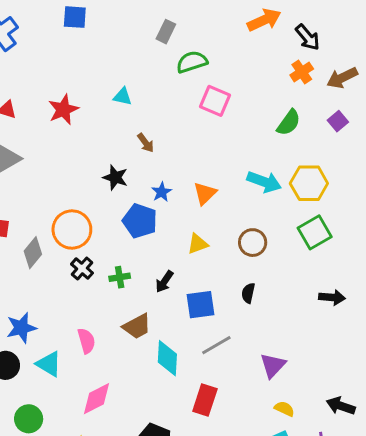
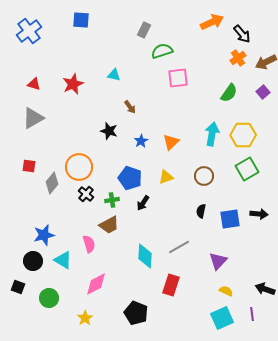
pink square: (215, 101) -> (178, 78), turned -30
cyan arrow: (264, 182) -> (212, 134), turned -100
blue pentagon: (140, 221) -> (130, 178), moved
blue square: (201, 305) -> (230, 219), moved
brown trapezoid: (137, 326) -> (109, 225), moved

